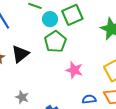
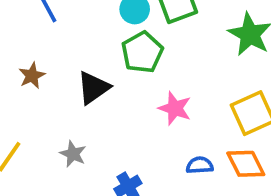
black triangle: (20, 54) -> (93, 88), moved

